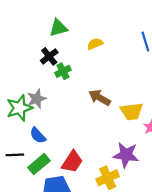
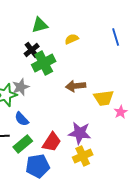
green cross: (63, 71) -> (44, 63), size x1.6
brown arrow: (100, 98) -> (76, 86), turned -36
purple star: (126, 155) -> (80, 133), moved

